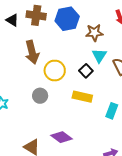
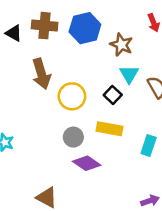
brown star: (94, 33) -> (121, 45), turned 30
gray circle: (40, 96) -> (73, 137), moved
purple diamond: (62, 137) -> (87, 163), moved

